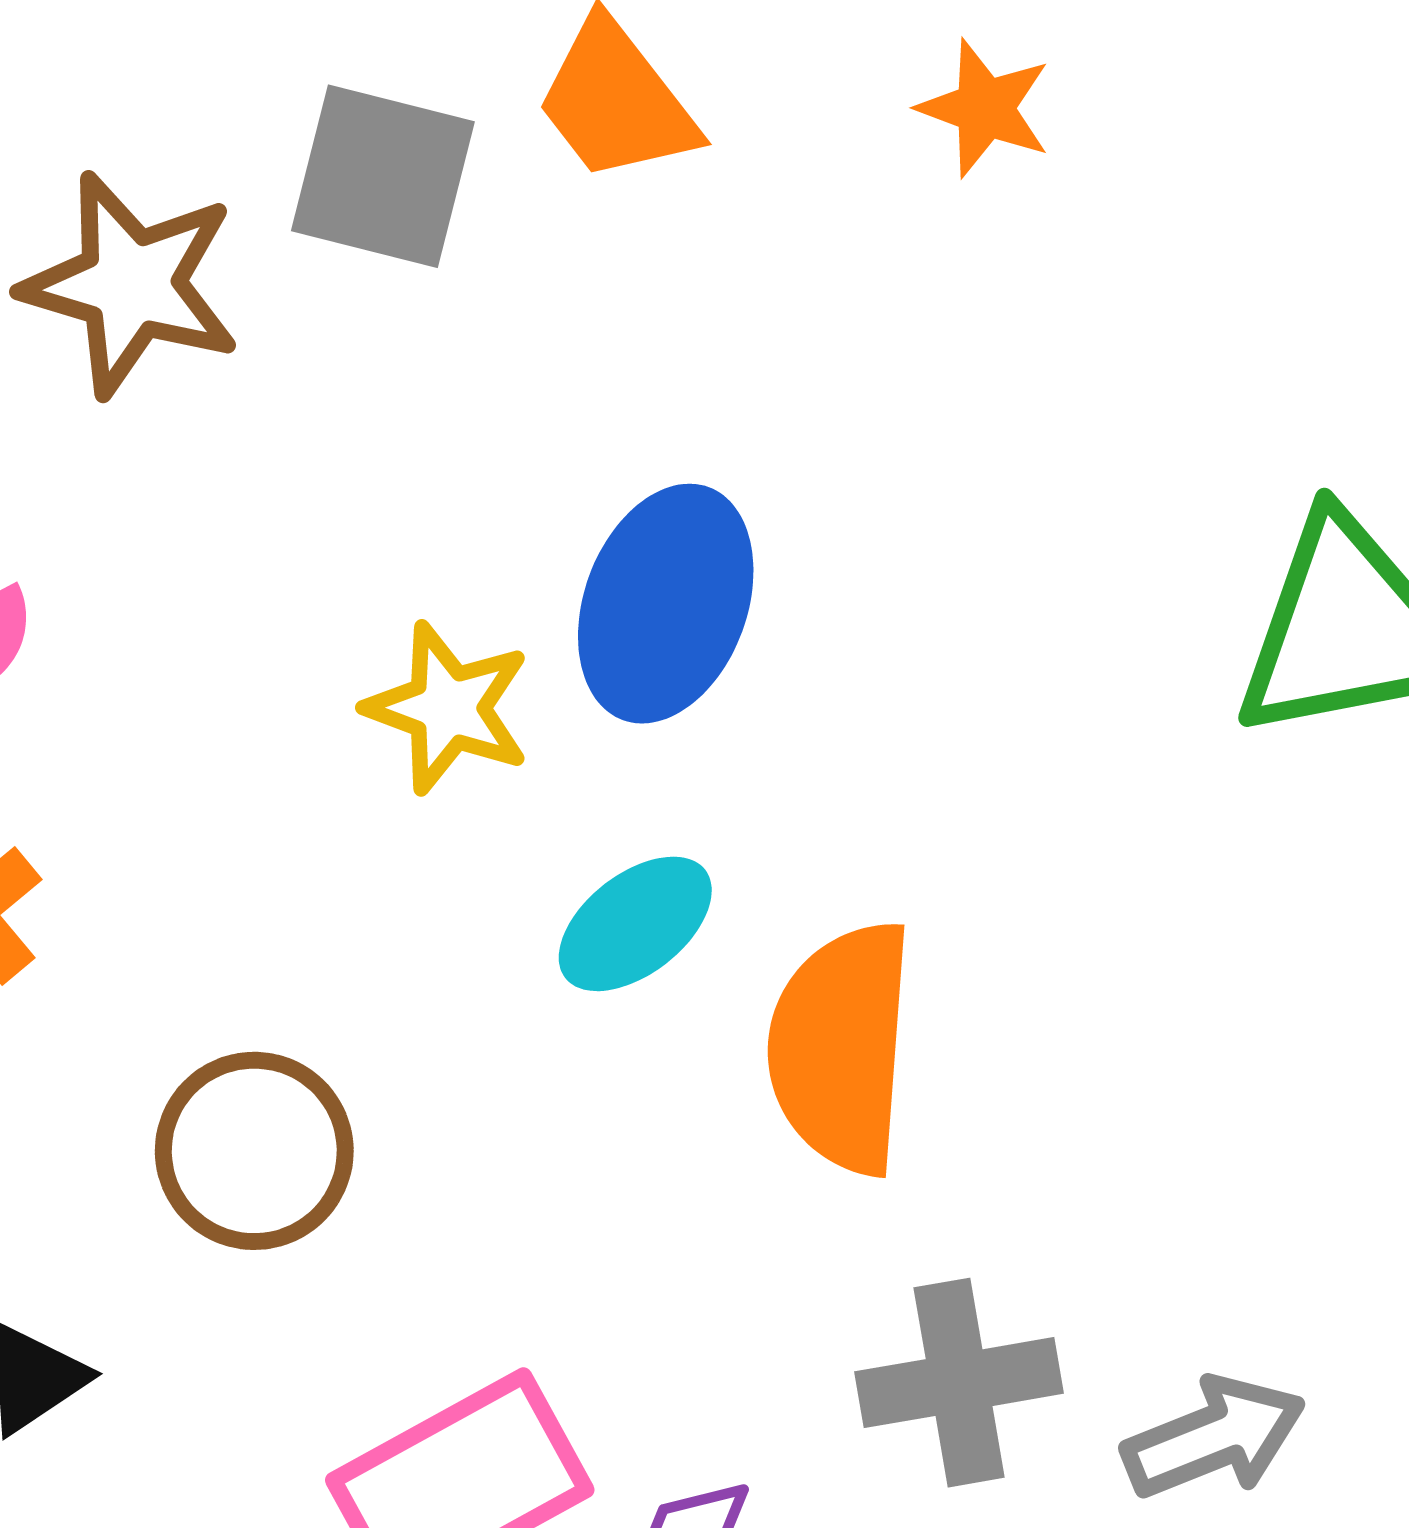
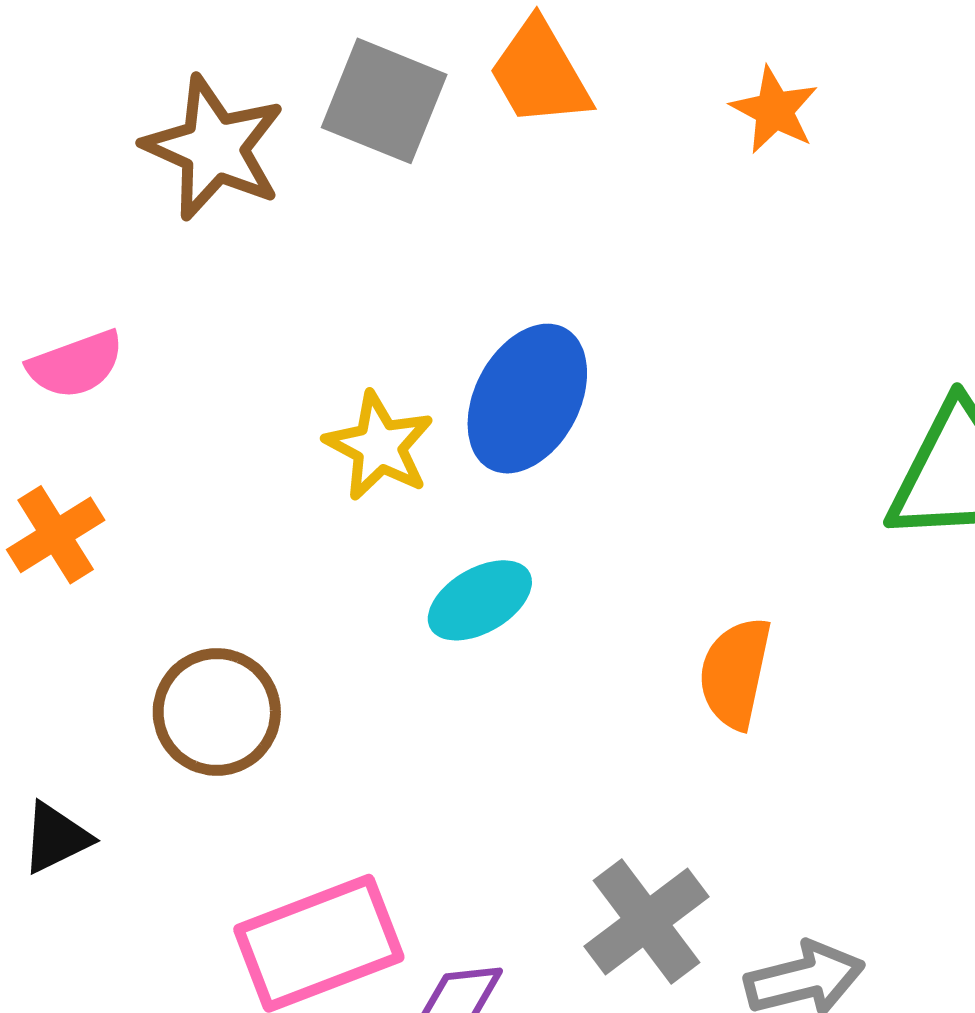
orange semicircle: (841, 1047) -> (735, 673), moved, size x0.7
gray cross: (959, 1383) -> (646, 922), turned -35

